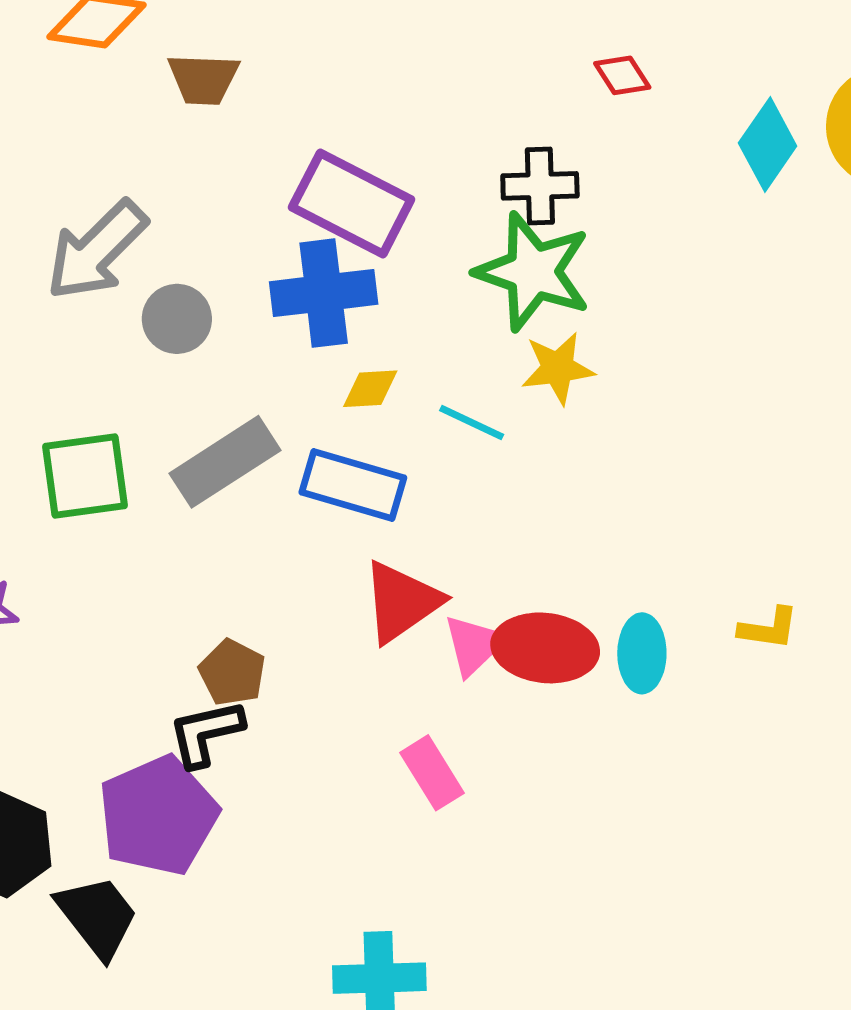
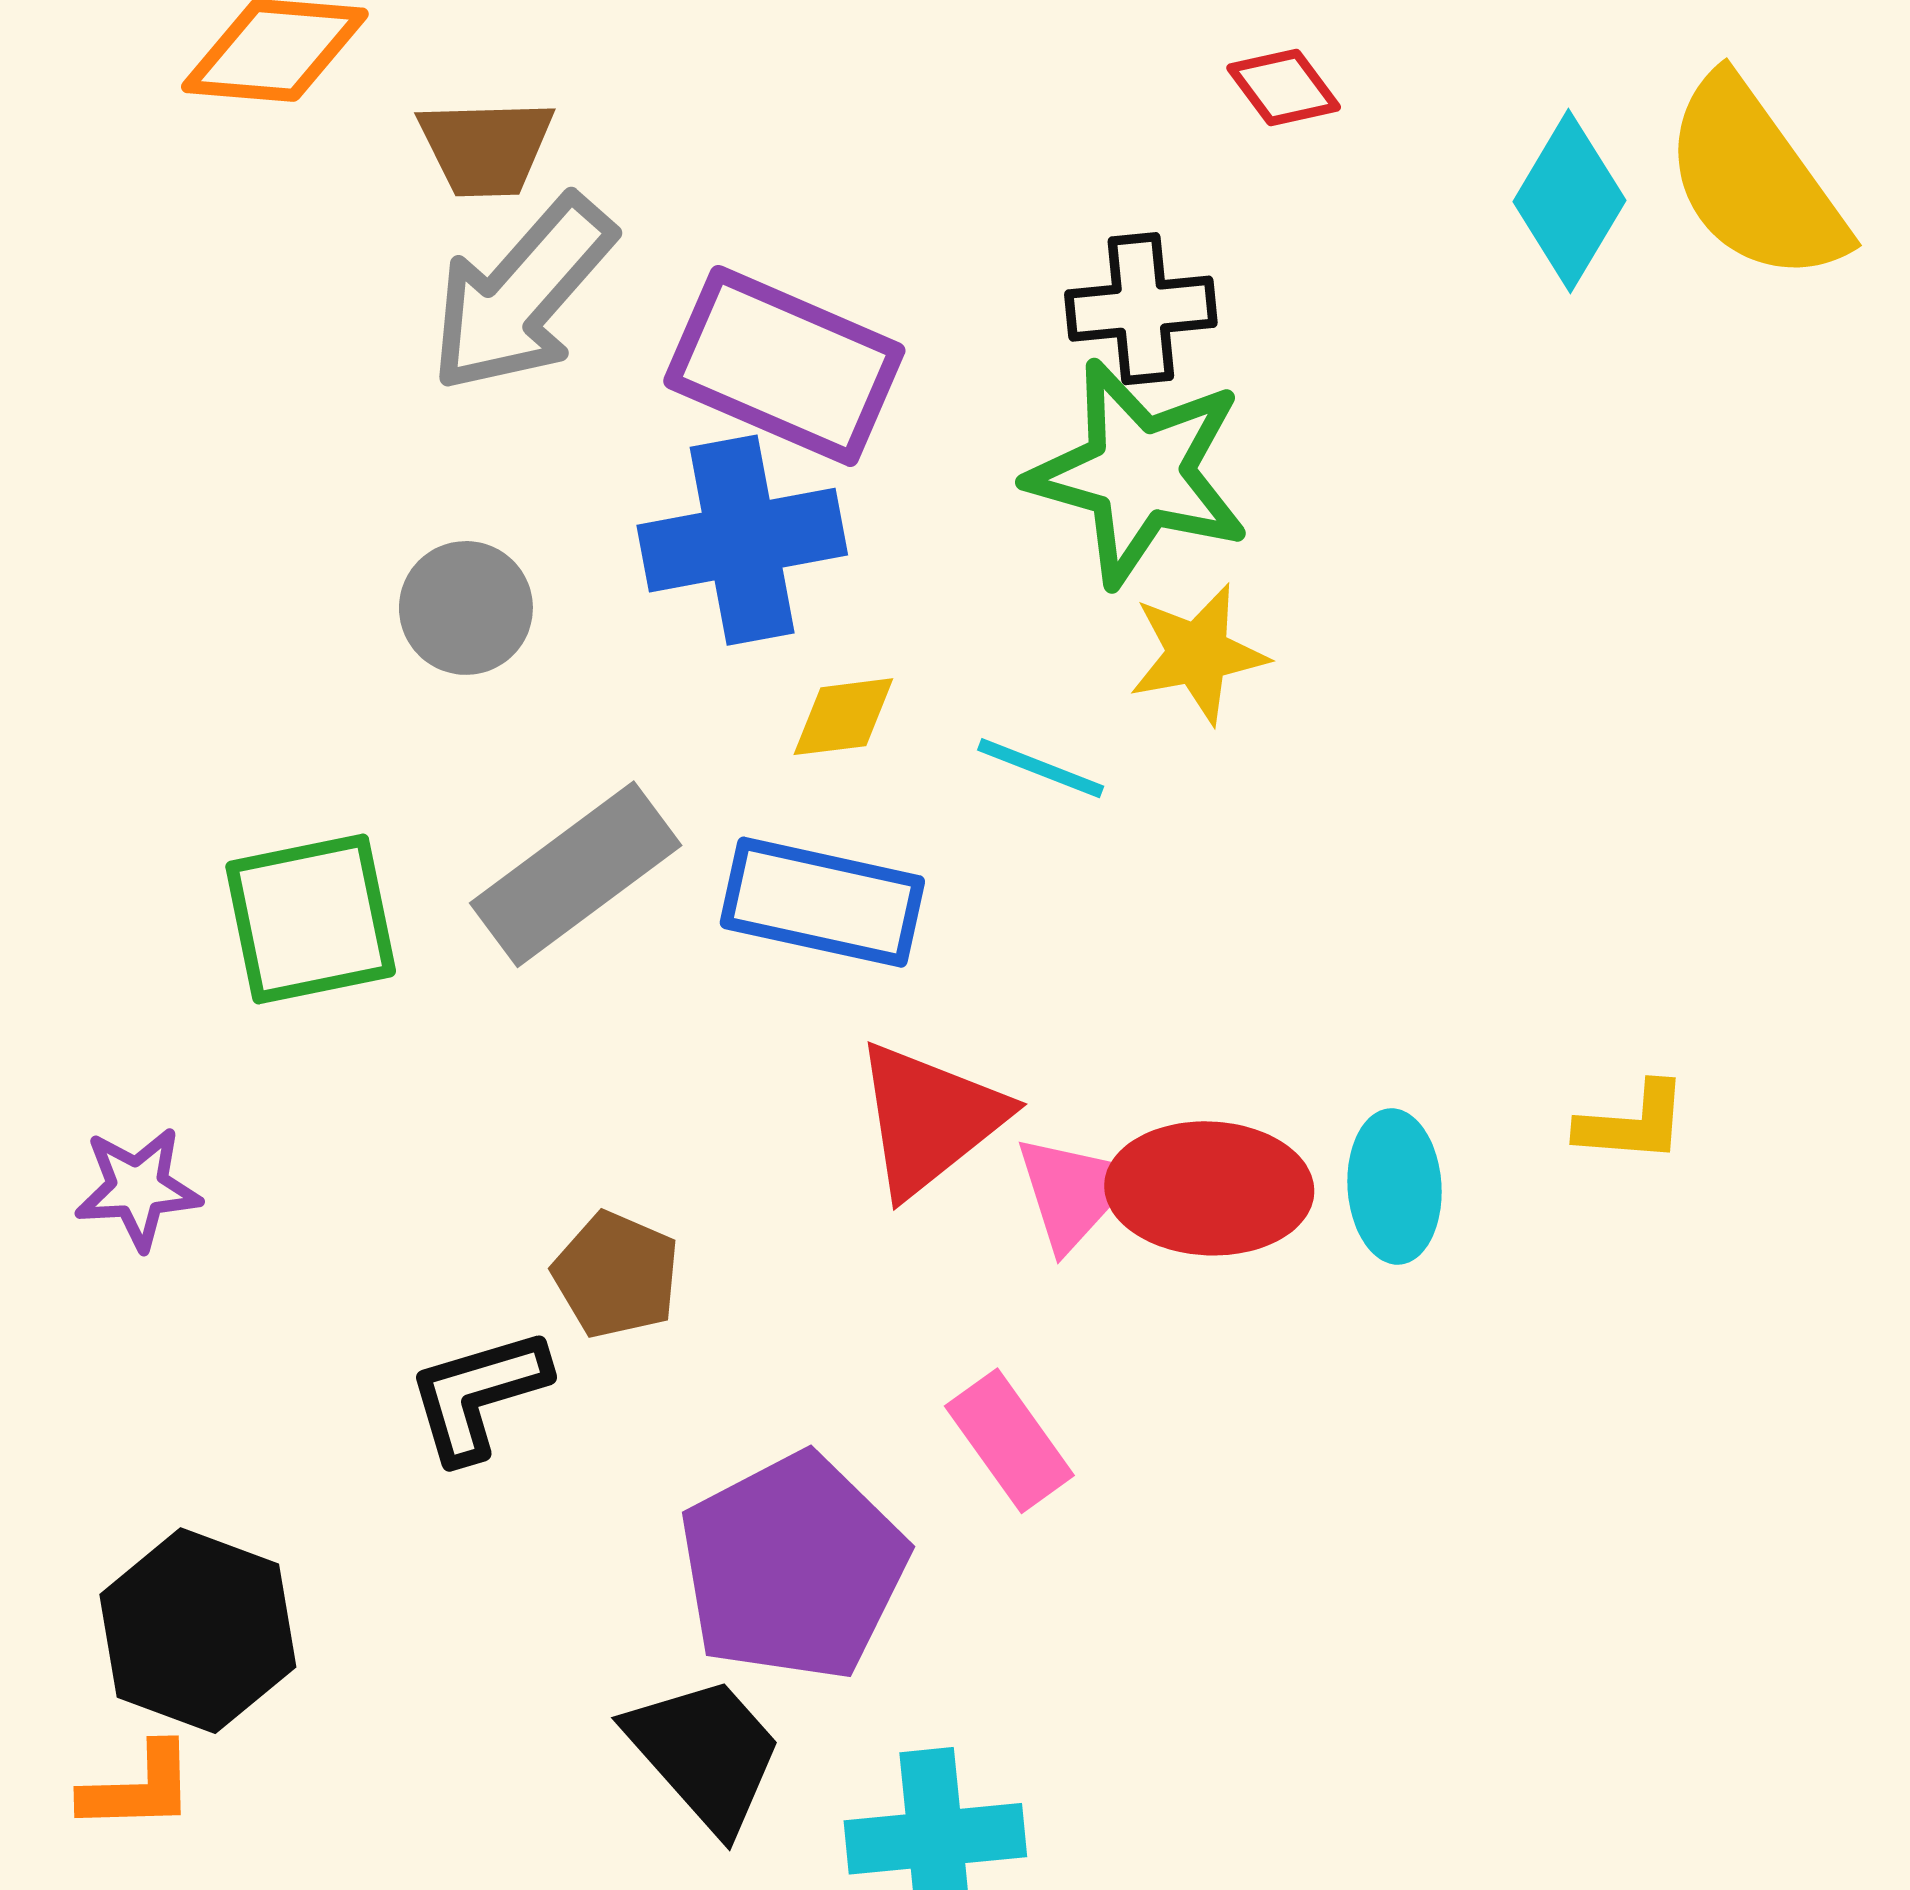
gray arrow: (97, 250) -> (522, 294), moved
black L-shape: (206, 733) -> (478, 1395), moved
purple pentagon: (158, 816) -> (793, 1567), moved
black trapezoid: (97, 916) -> (705, 1753), moved

